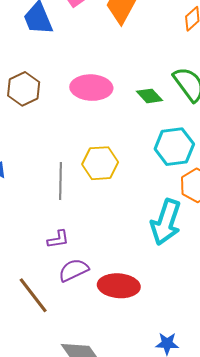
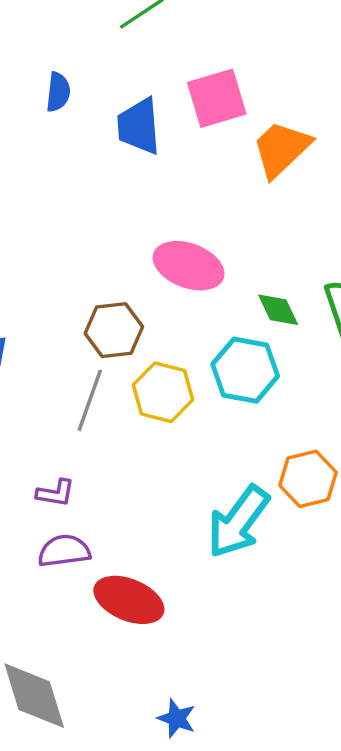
brown hexagon: (24, 89) -> (114, 330), moved
cyan hexagon: (174, 147) -> (245, 370), moved

